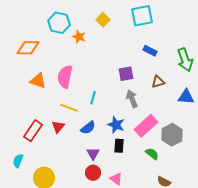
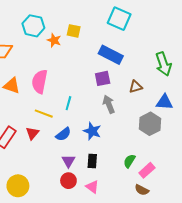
cyan square: (142, 16) -> (119, 19), turned 35
yellow square: (103, 20) -> (74, 31), moved, turned -32
blue rectangle: (150, 51) -> (111, 55), moved, size x1.6
pink rectangle: (146, 126) -> (147, 170), moved, size x0.7
gray hexagon: (172, 135) -> (150, 124), moved
black rectangle: (119, 146) -> (92, 161), moved
green semicircle: (152, 154) -> (129, 161), turned -96

